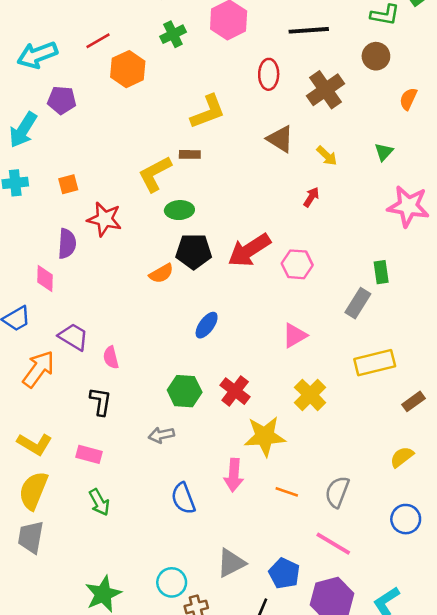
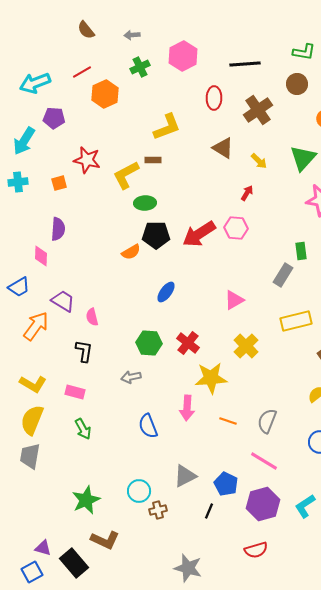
green triangle: (384, 152) -> (303, 158), size x1.8
red star: (104, 219) -> (87, 160), moved
pink hexagon: (297, 264) -> (236, 228), moved

